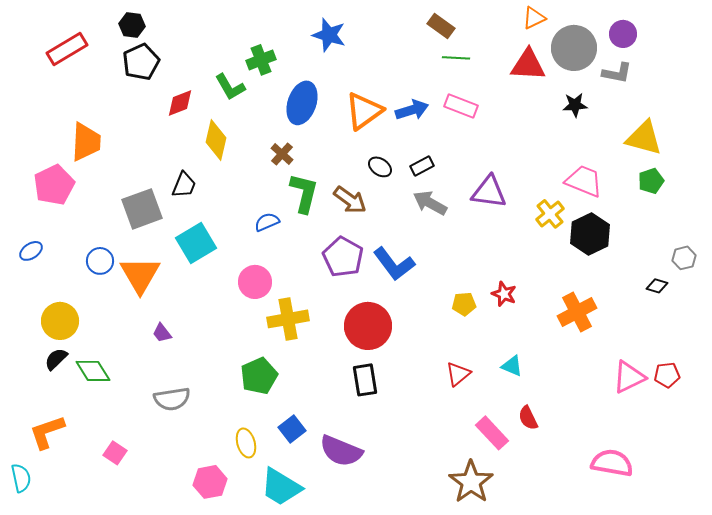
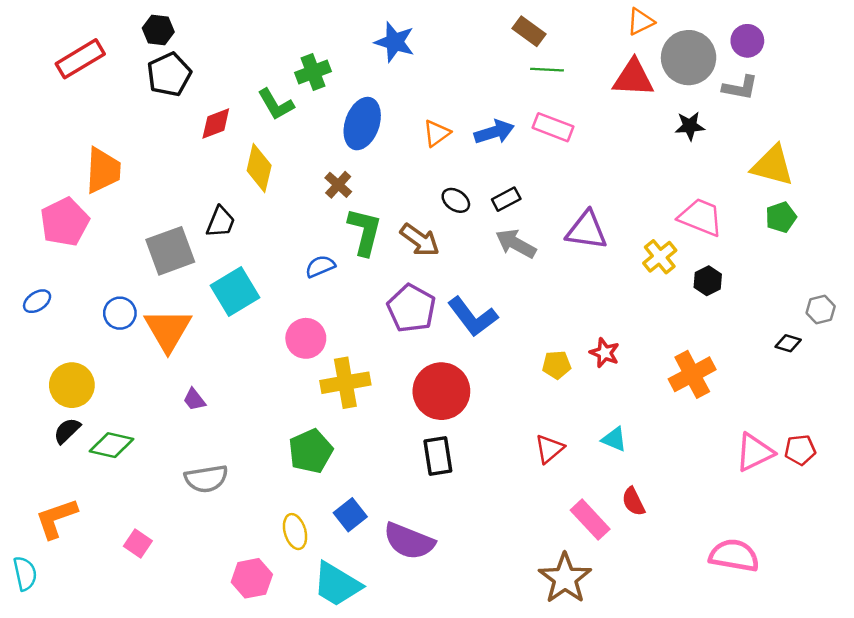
orange triangle: (364, 111) -> (437, 133), size x0.6
black hexagon: (590, 234) -> (708, 281), size x0.6
green diamond: (93, 371) -> (111, 445), turned -45

